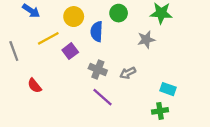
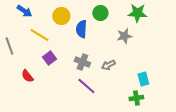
yellow line: (48, 38) -> (39, 35), turned 60
purple square: (70, 51) -> (49, 58), moved
cyan rectangle: (168, 89) -> (143, 79), turned 56

